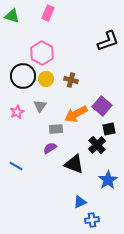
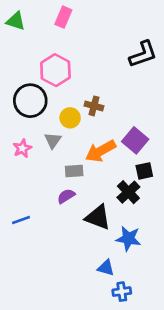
yellow circle: (46, 79) -> (70, 118), moved
blue line: (16, 166) -> (21, 220), turned -48
blue star: (108, 180) -> (128, 239), moved, turned -30
blue triangle: (80, 202) -> (106, 268), turned 40

